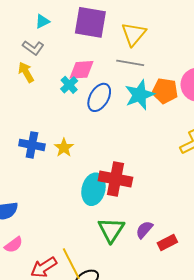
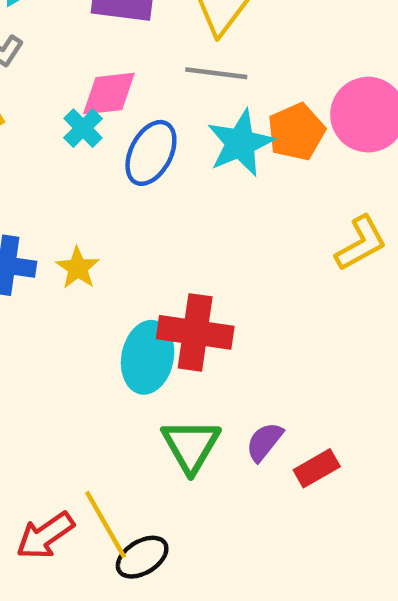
orange pentagon: (165, 91) -> (296, 132), turned -30

